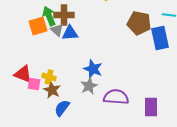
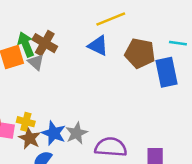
brown cross: (64, 15) -> (45, 43), turned 30
blue triangle: (70, 33) -> (98, 46), moved, turned 30
blue star: (93, 69) -> (54, 133), moved

